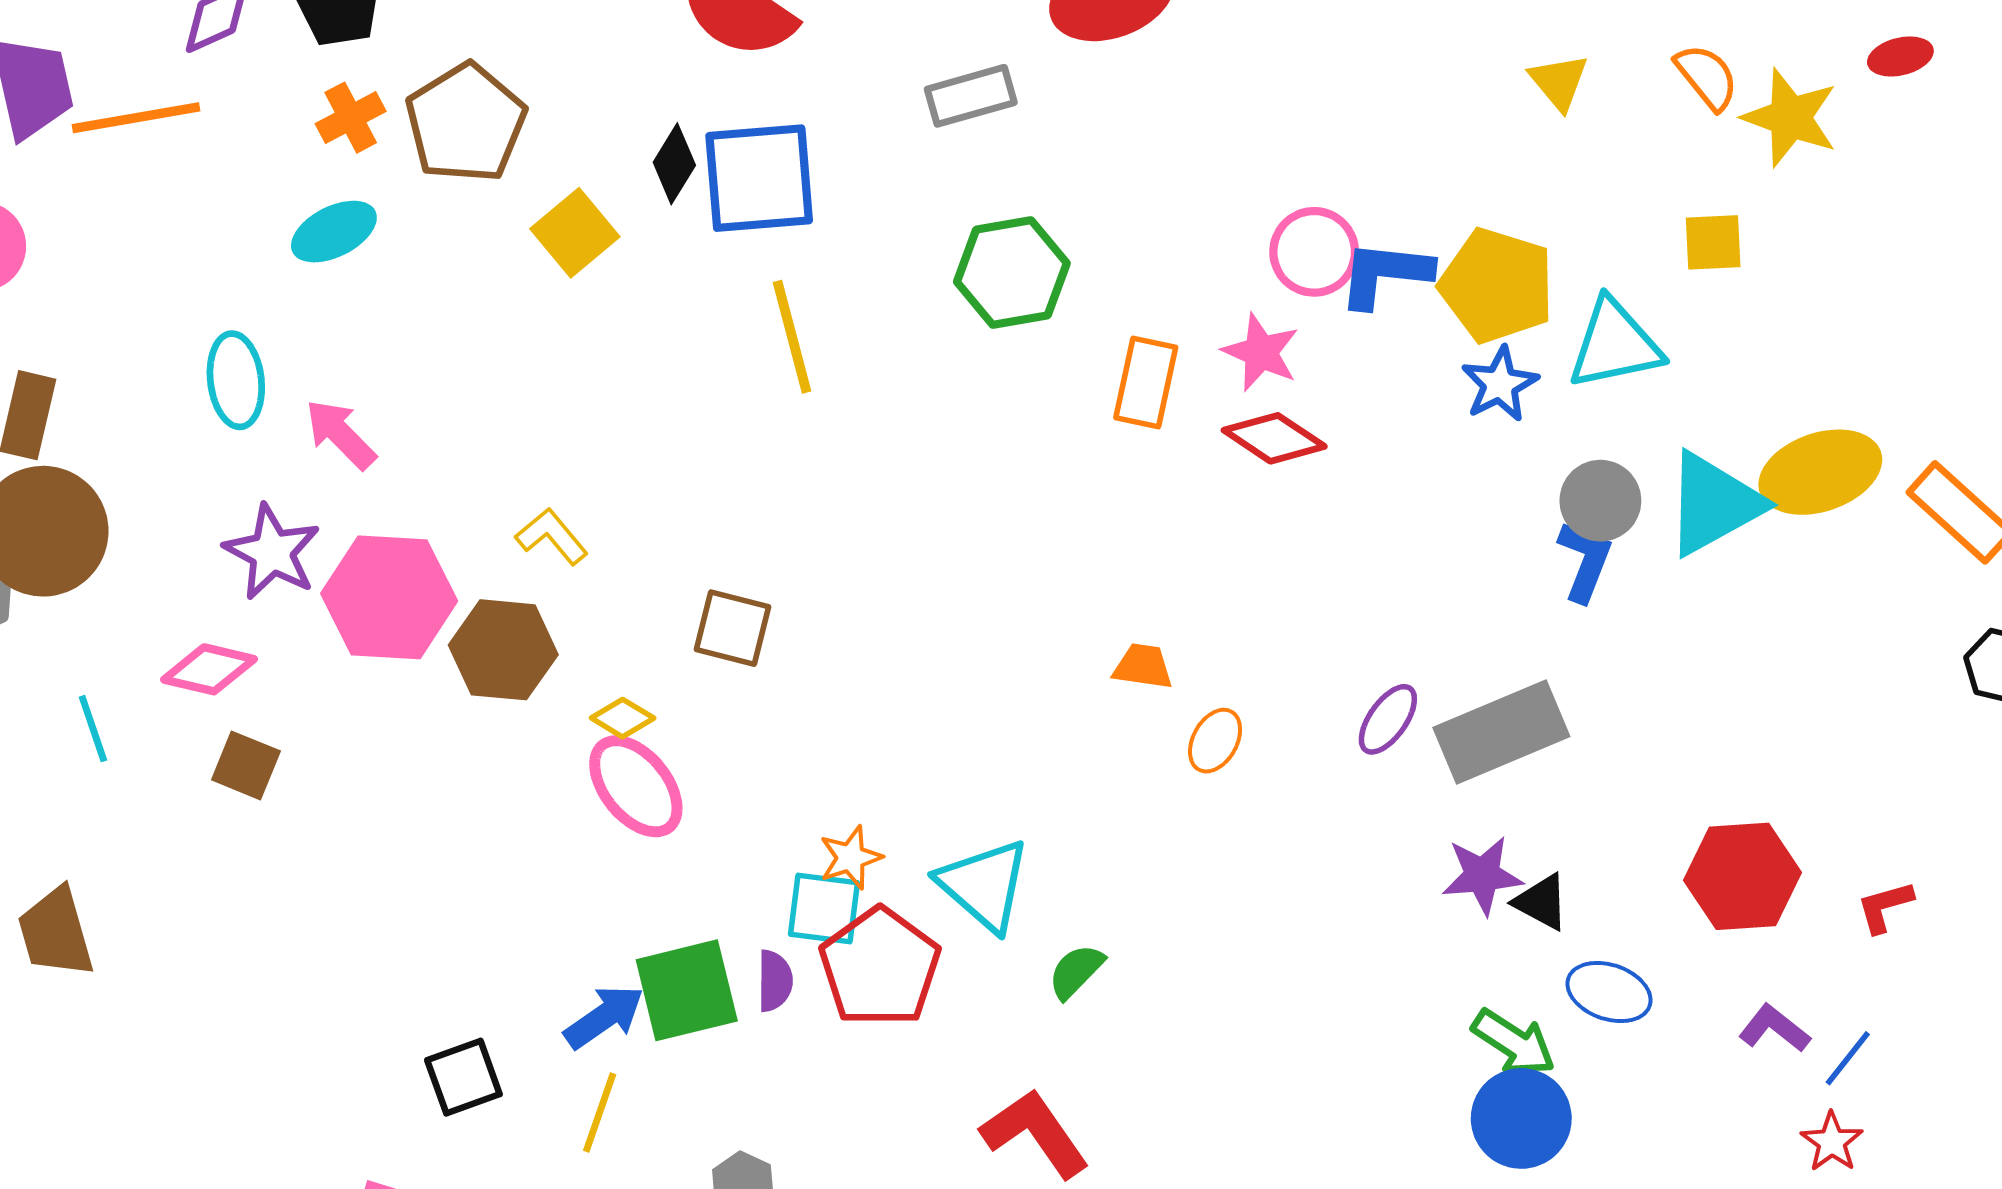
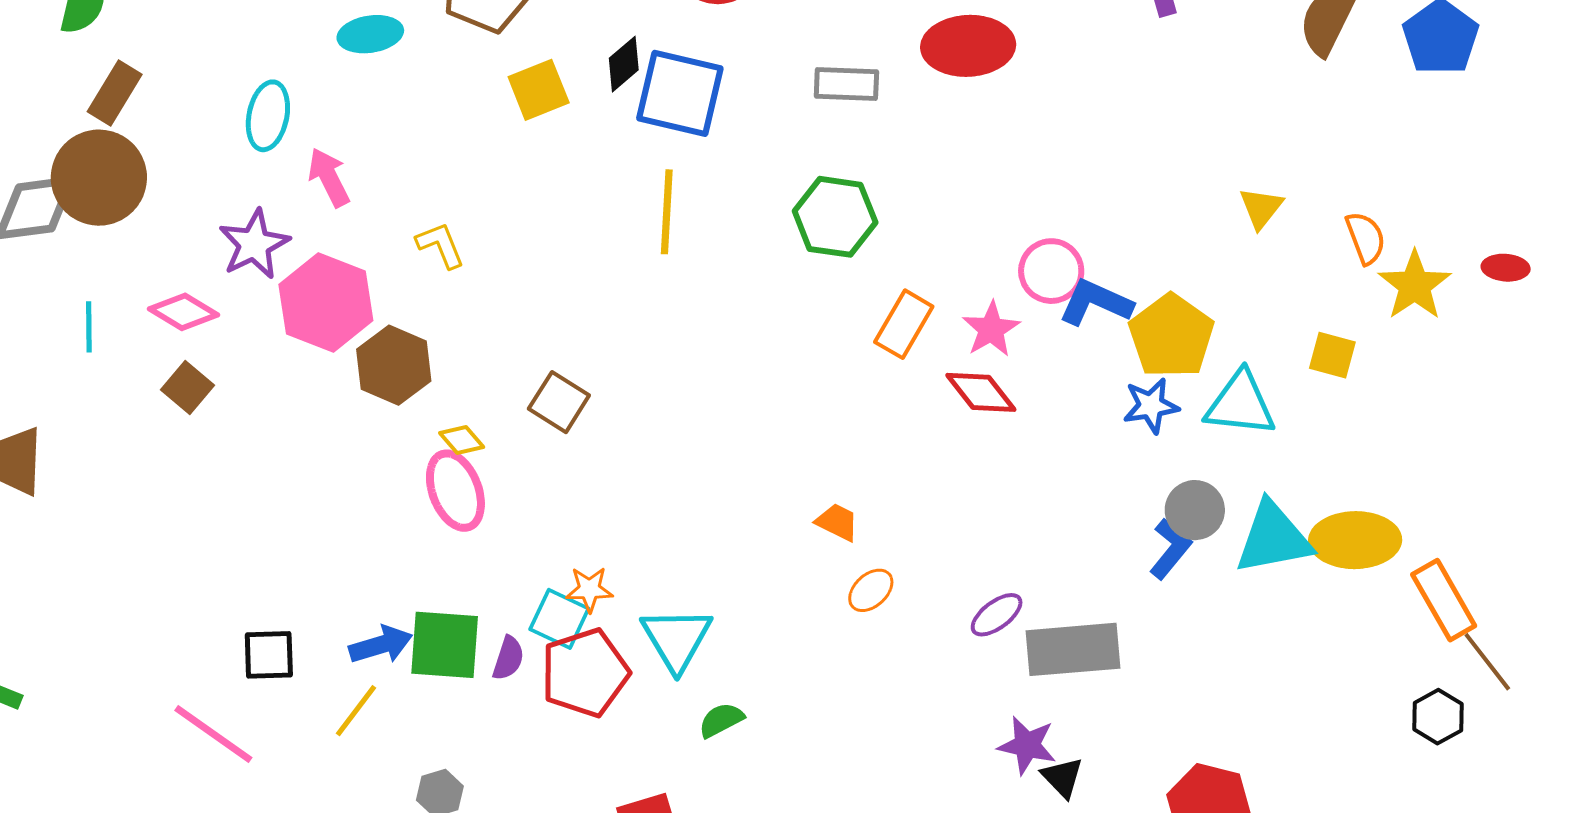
yellow L-shape: (552, 536) -> (440, 245), moved

